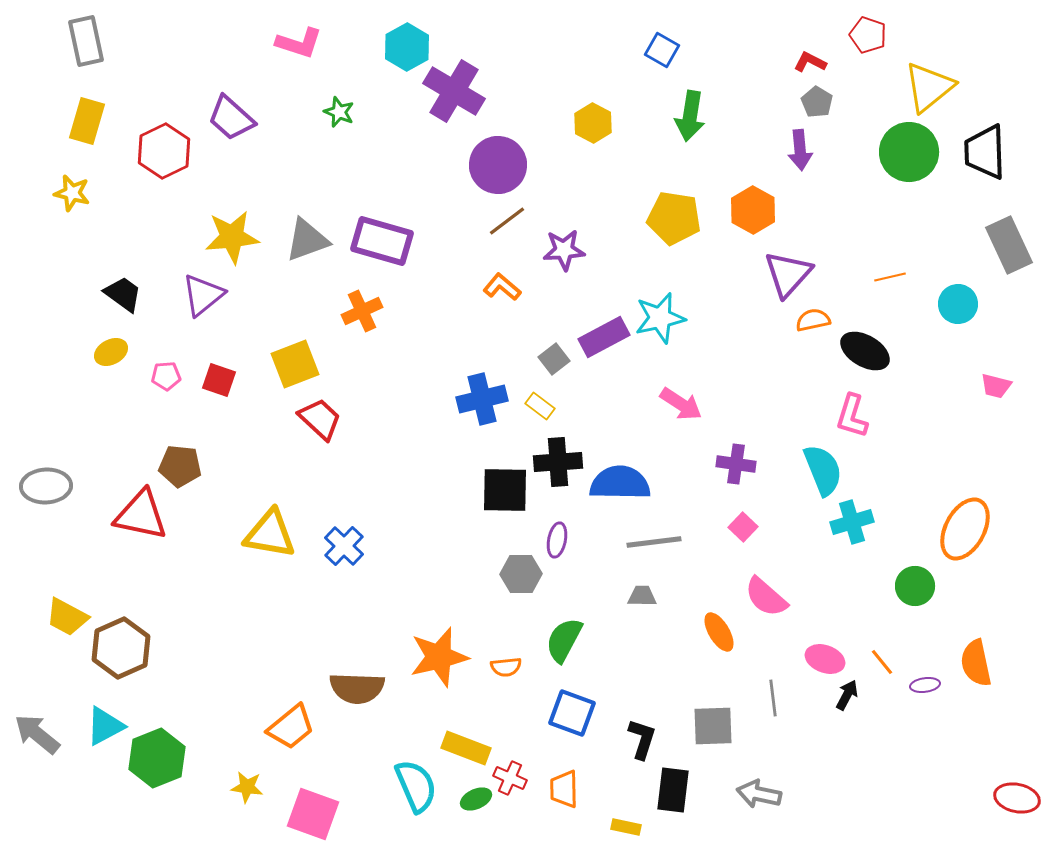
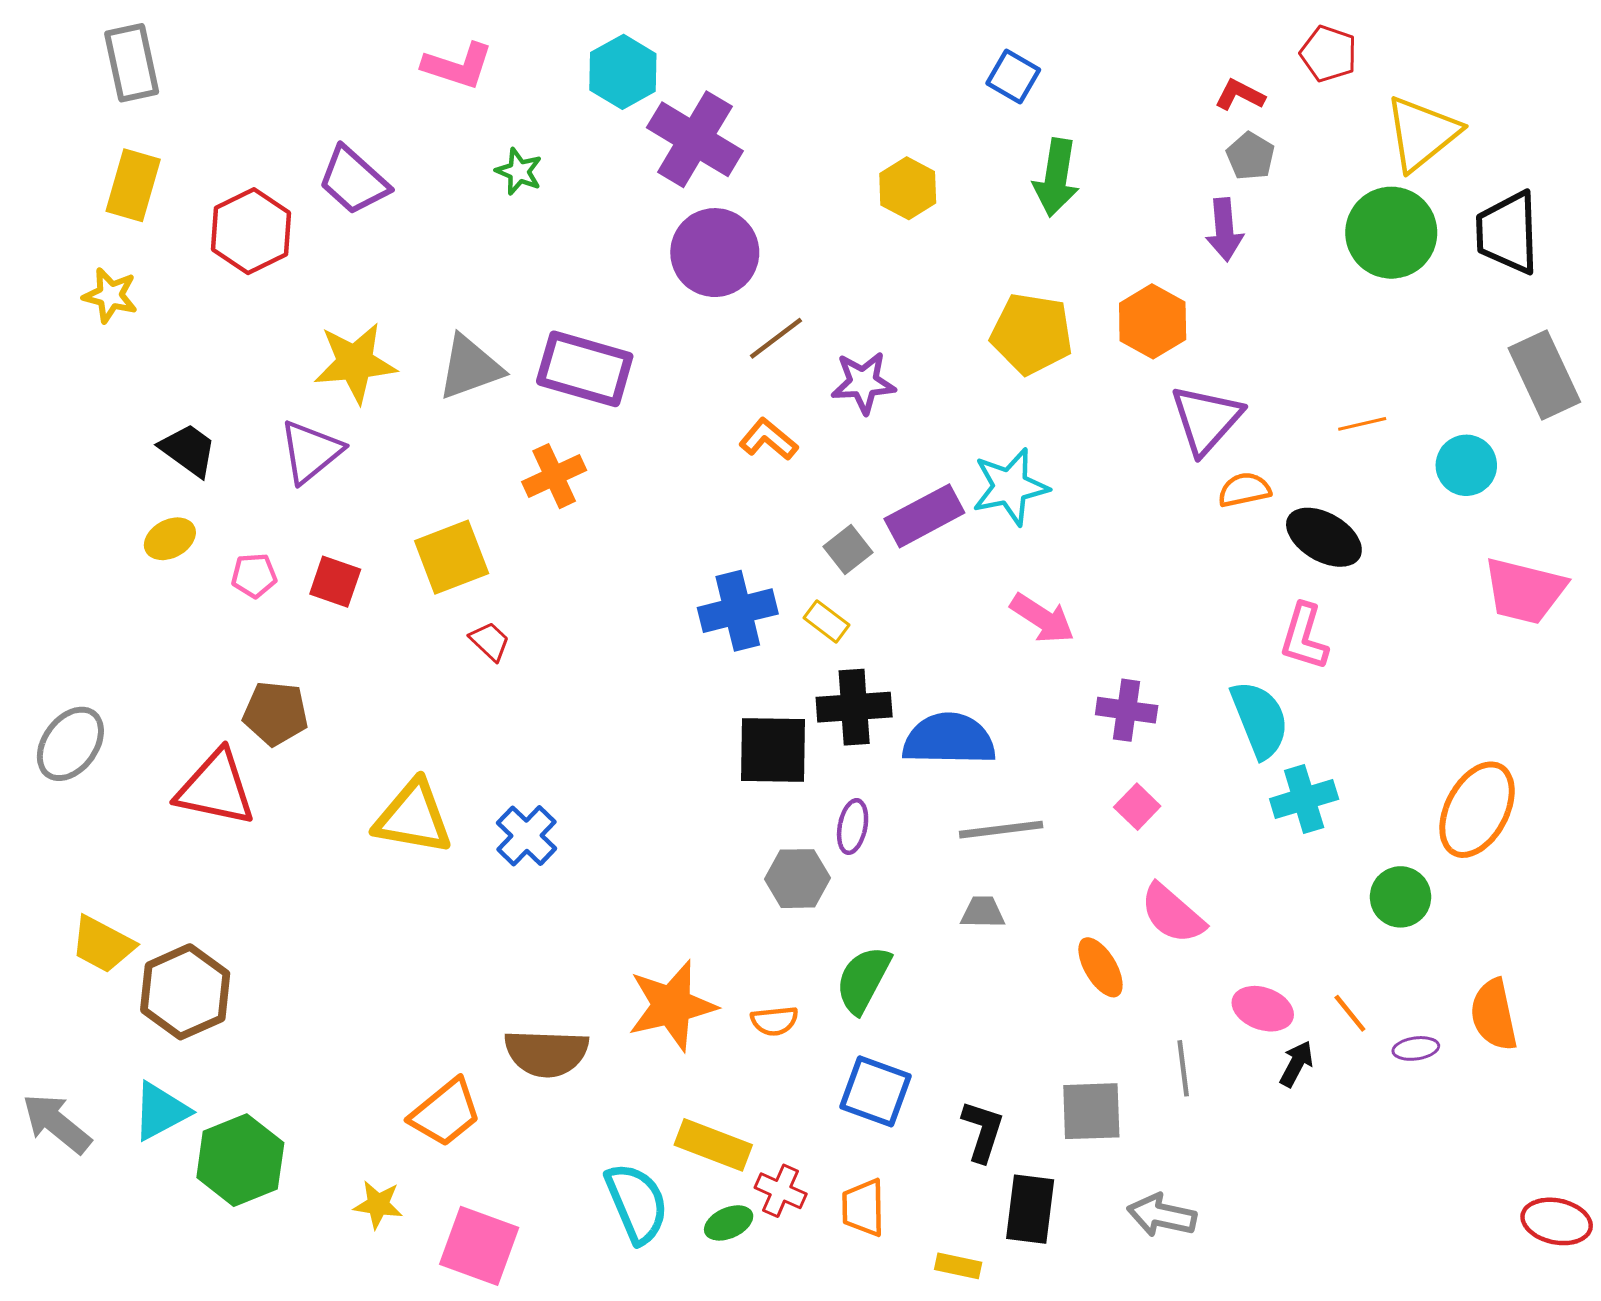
purple circle: (498, 165) -> (715, 253), moved
pink trapezoid: (996, 386) -> (1524, 591), size x1.8
red trapezoid: (320, 419) -> (490, 641), size x0.6
gray ellipse: (46, 486) -> (70, 744), turned -51

